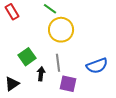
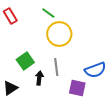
purple square: (68, 84) -> (77, 88), moved

